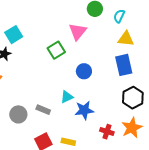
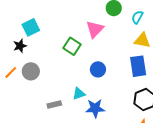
green square: (56, 50) -> (72, 46), turned -30
gray rectangle: (43, 110) -> (54, 104), turned -40
gray circle: (18, 114) -> (31, 71), moved

